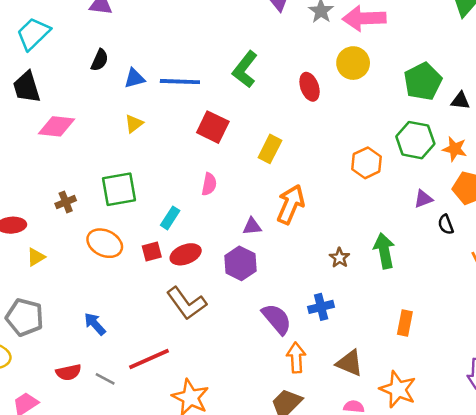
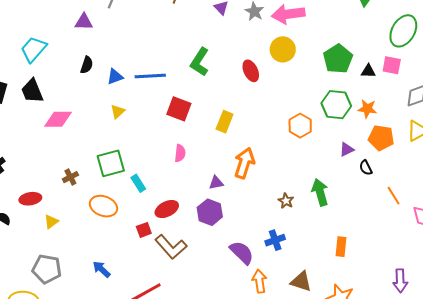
cyan rectangle: (170, 218) -> (138, 183), moved, turned -60
red square: (152, 252) -> (144, 230), moved

